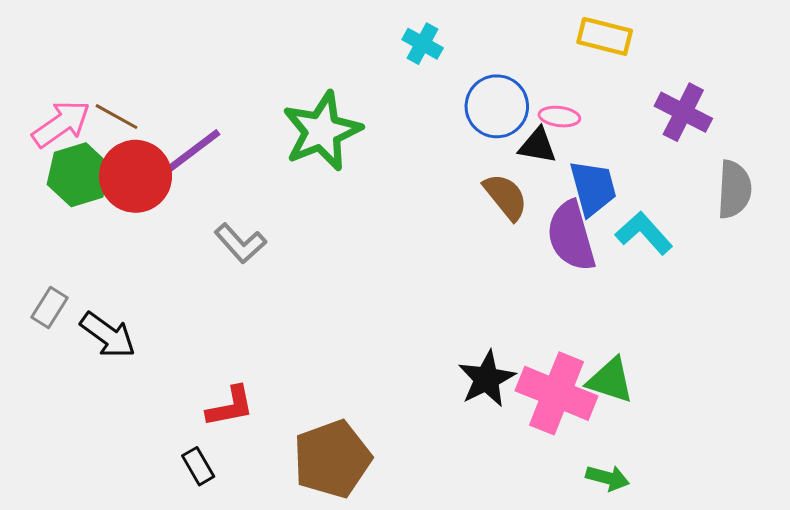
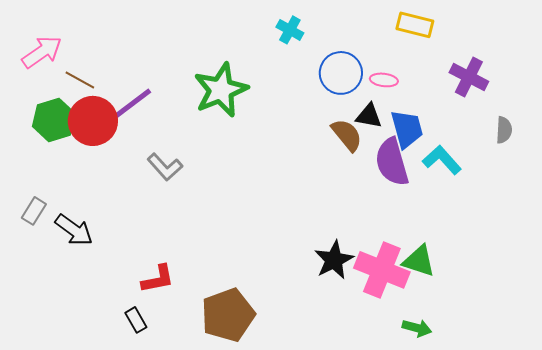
pink arrow: (61, 124) -> (42, 52), moved
black triangle: (538, 146) -> (369, 116), moved
gray semicircle: (734, 189) -> (504, 130), size x0.7

